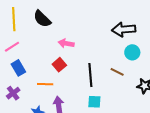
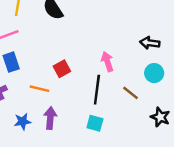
black arrow: (124, 29) -> (150, 43), size x0.7
pink arrow: (66, 43) -> (107, 62), moved, turned 49

